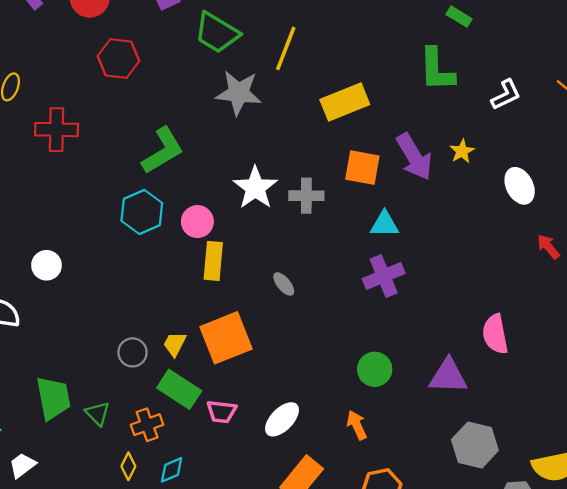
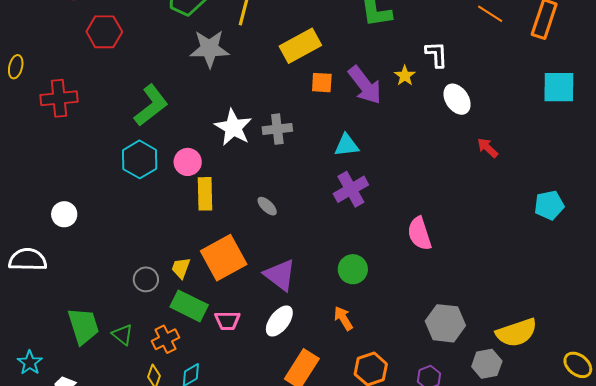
white L-shape: (506, 95) -> (437, 54), moved, turned -60
orange square: (362, 168) -> (322, 83), moved, size x0.7
pink semicircle: (495, 334) -> (419, 234), moved
purple triangle: (448, 376) -> (280, 275), moved, turned 42

